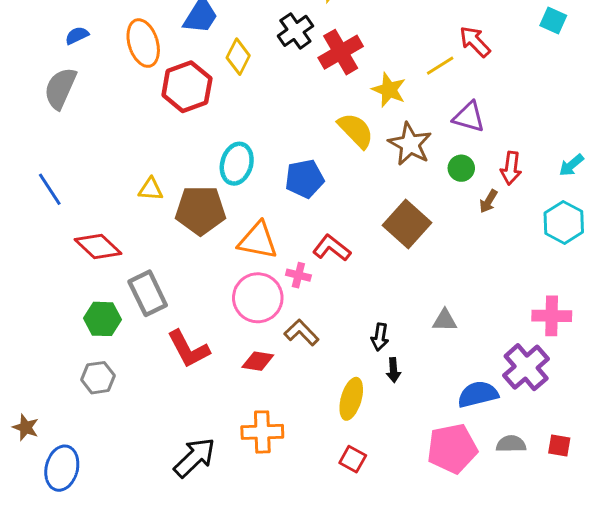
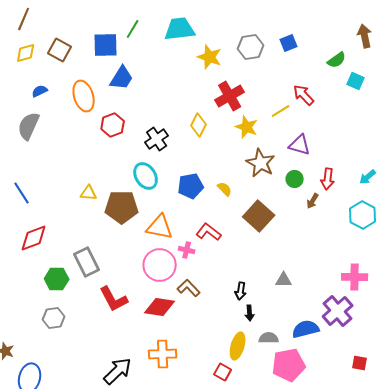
black cross: (295, 31) -> (157, 139), moved
red cross: (341, 52) -> (230, 96), moved
yellow diamond: (238, 57) -> (199, 125), moved
red hexagon: (187, 87) -> (113, 125), size x0.7
yellow semicircle: (356, 130) -> (225, 189), moved, size x0.6
cyan ellipse: (237, 164) -> (146, 176), turned -48
red diamond: (98, 247) -> (34, 238), moved, turned -64
red diamond: (258, 361) -> (160, 307), size x1.4
yellow ellipse: (351, 399) -> (238, 346), moved
gray semicircle: (511, 444) -> (269, 338), moved

